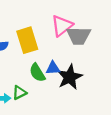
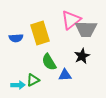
blue triangle: (53, 68) -> (65, 75), moved
black star: (70, 77) -> (82, 56), moved, size x0.7

